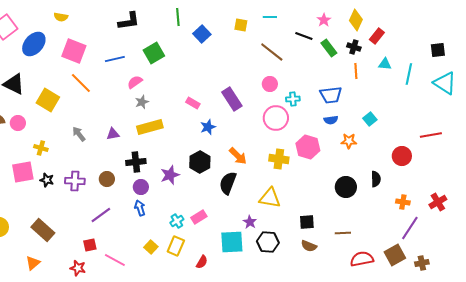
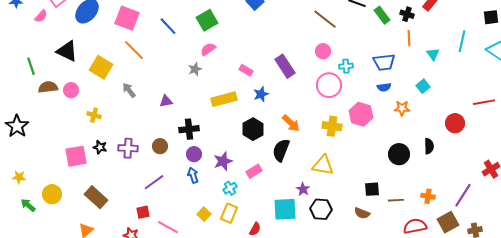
blue line: (115, 59) -> (168, 26), turned 60
cyan triangle: (385, 64) -> (433, 54), moved, turned 48
pink semicircle: (135, 82) -> (208, 49), moved
yellow rectangle: (150, 127) -> (224, 99), moved
gray arrow: (79, 134) -> (129, 90), moved
pink square: (23, 172) -> (76, 156), moved
purple star: (170, 175) -> (223, 161), moved
orange cross: (403, 202) -> (428, 196), moved
pink rectangle: (199, 217) -> (254, 171), moved
black square: (307, 222) -> (372, 189), moved

